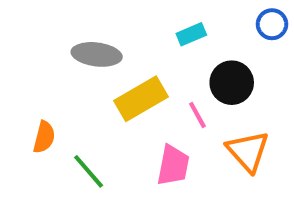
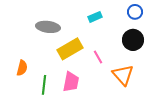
black circle: (232, 83) -> (133, 40), moved
pink trapezoid: (173, 165) -> (71, 82), moved
green line: (89, 171) -> (44, 85), turned 48

